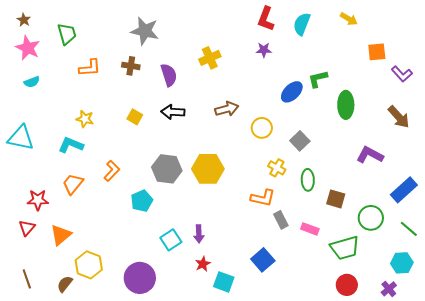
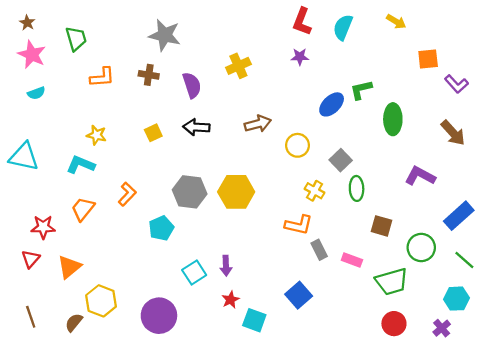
yellow square: (135, 117) -> (153, 133), turned 35
green ellipse: (308, 180) -> (357, 188), moved

